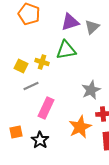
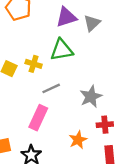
gray line: (31, 86) -> (51, 88), moved
orange star: (80, 127) -> (78, 140), size x0.7

